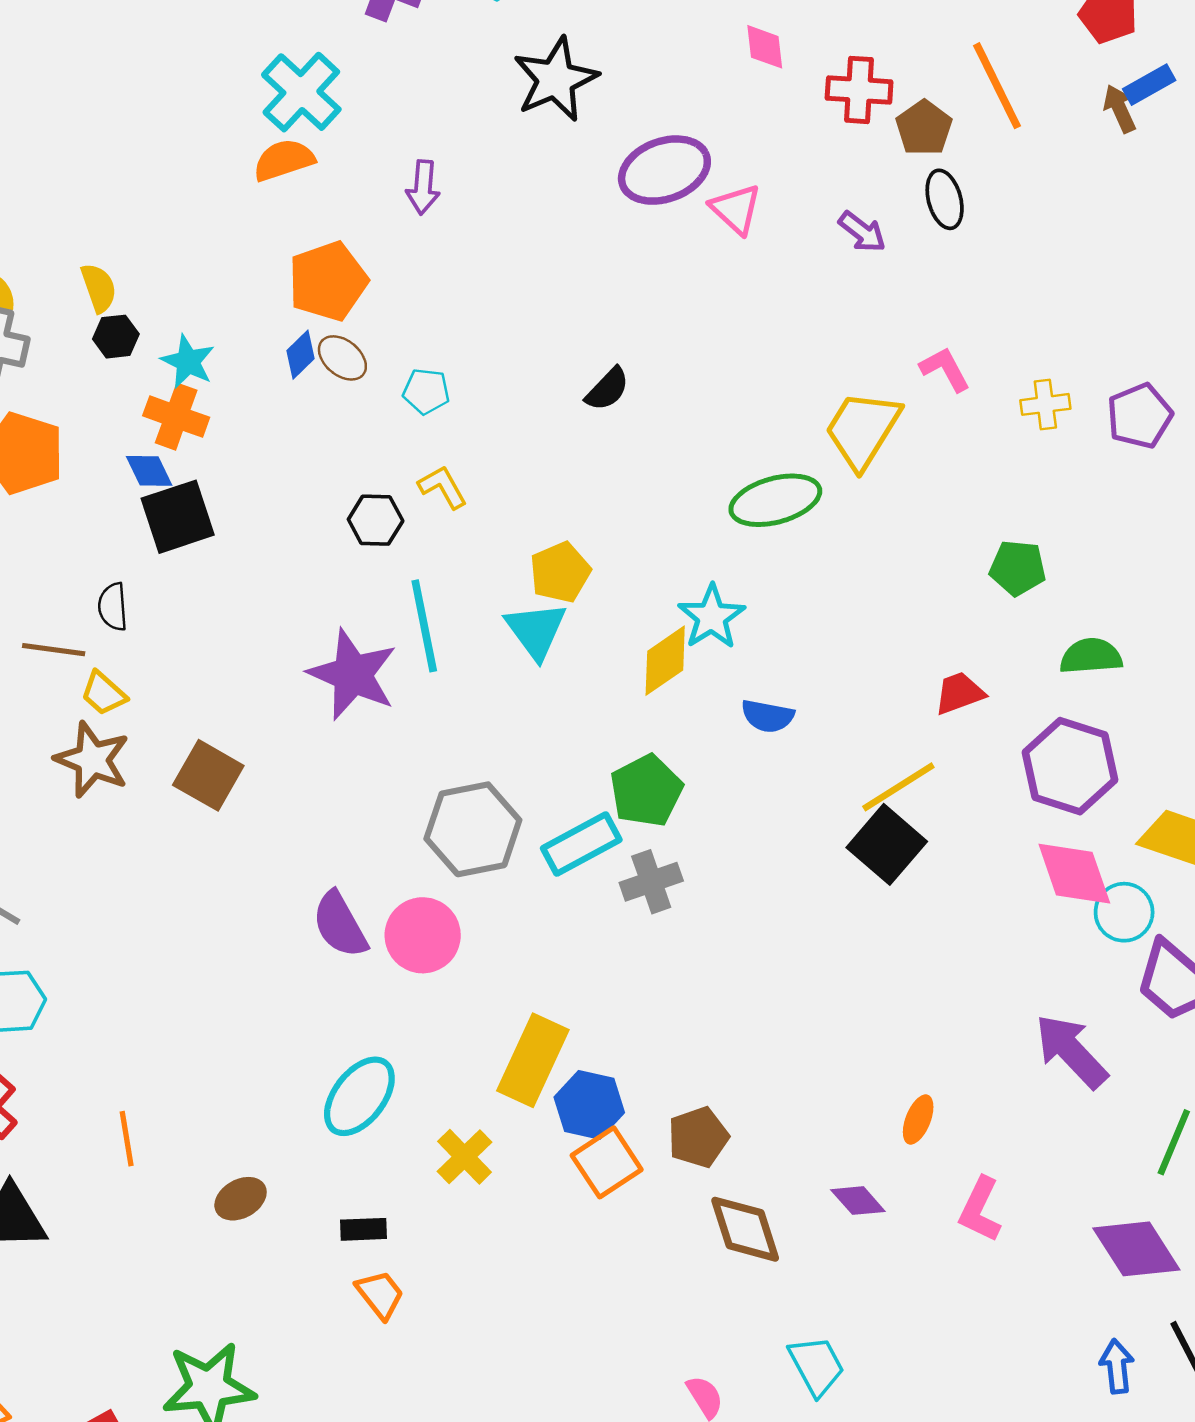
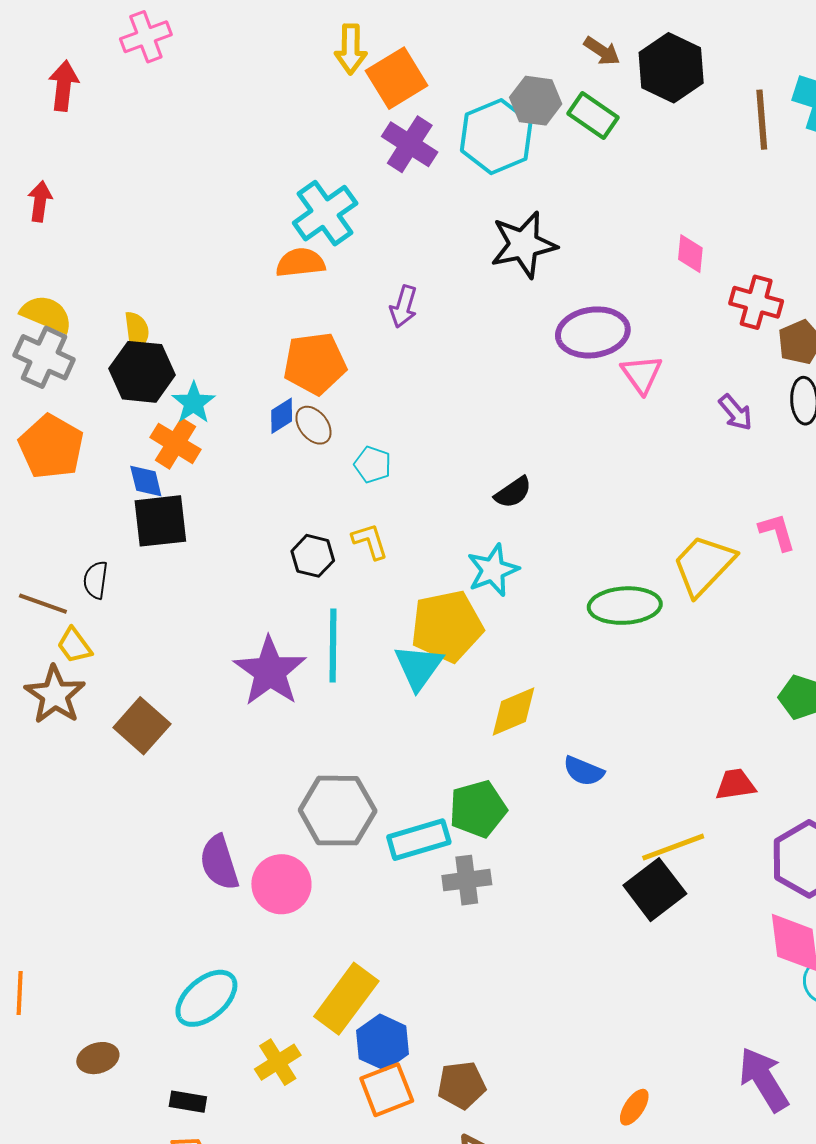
black hexagon: (116, 337) -> (142, 372), size x1.8
yellow pentagon: (560, 572) -> (447, 626), size x1.5
cyan star: (712, 617) -> (493, 570), moved

